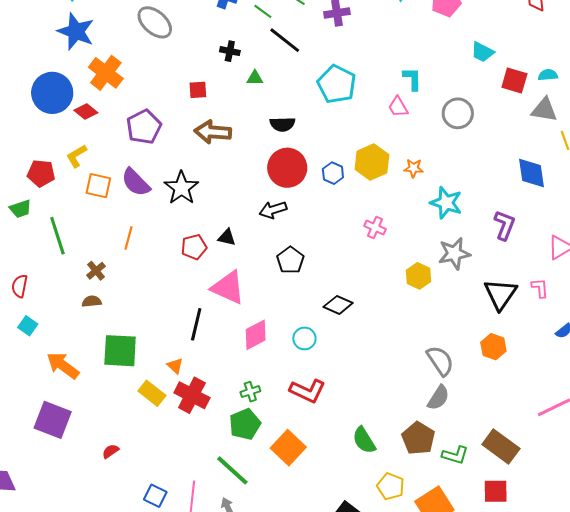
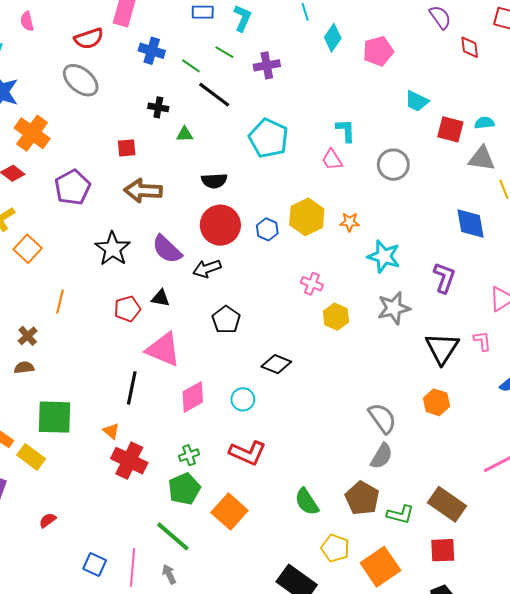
purple semicircle: (136, 182) -> (167, 249), moved
orange square: (98, 186) -> (28, 249), turned 32
yellow hexagon: (418, 276) -> (336, 317), moved
yellow rectangle: (152, 393) -> (31, 457), moved

